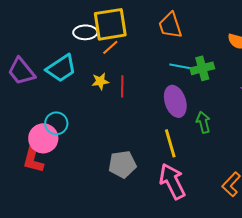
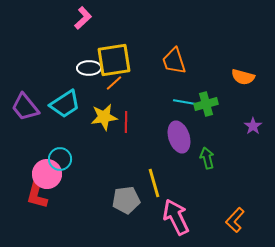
yellow star: (100, 81) -> (104, 117), size x1.5
yellow line: (170, 143) -> (154, 183), moved

